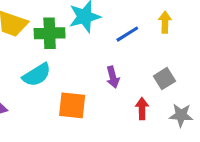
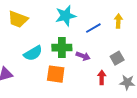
green cross: (50, 33) -> (62, 48), moved
purple arrow: (113, 77) -> (83, 56), turned -56

